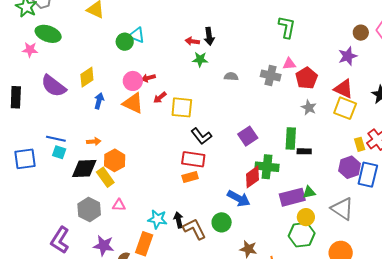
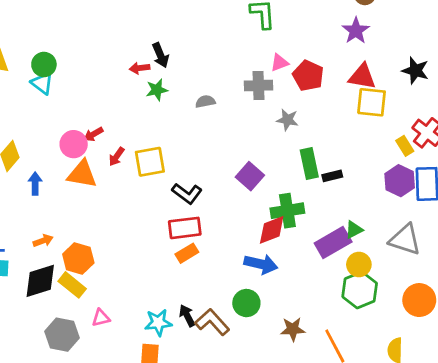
cyan triangle: (137, 35) -> (42, 83), moved, turned 30
green circle: (125, 42) -> (44, 65), moved
gray star: (309, 108) -> (287, 120), moved
red diamond: (253, 177) -> (272, 230), turned 30

